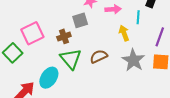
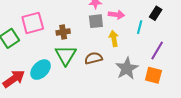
gray square: (80, 20) -> (96, 21), moved
yellow arrow: (124, 33) -> (114, 38), moved

